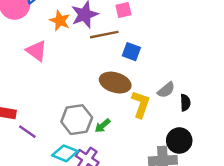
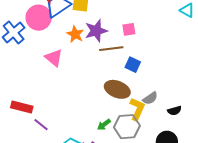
gray semicircle: (166, 90) -> (150, 98), moved
black semicircle: (185, 103) -> (174, 111), turned 72
gray hexagon: (77, 120) -> (127, 127), moved

